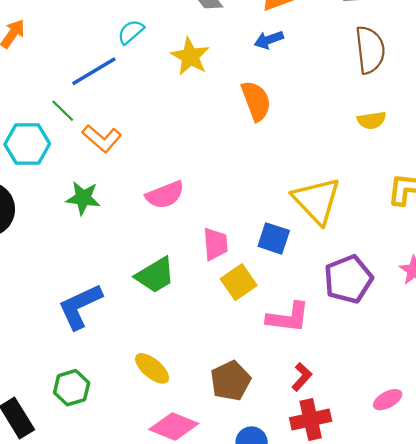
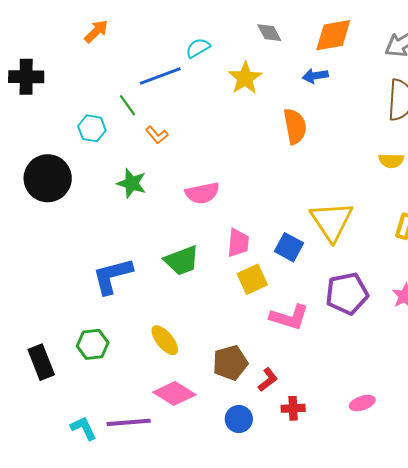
orange L-shape: (102, 138) -> (157, 135), size x0.7
cyan hexagon: (27, 144) -> (92, 128), size x0.7
red L-shape: (302, 377) -> (268, 380), moved
red cross: (311, 420) -> (293, 408), size x0.7

